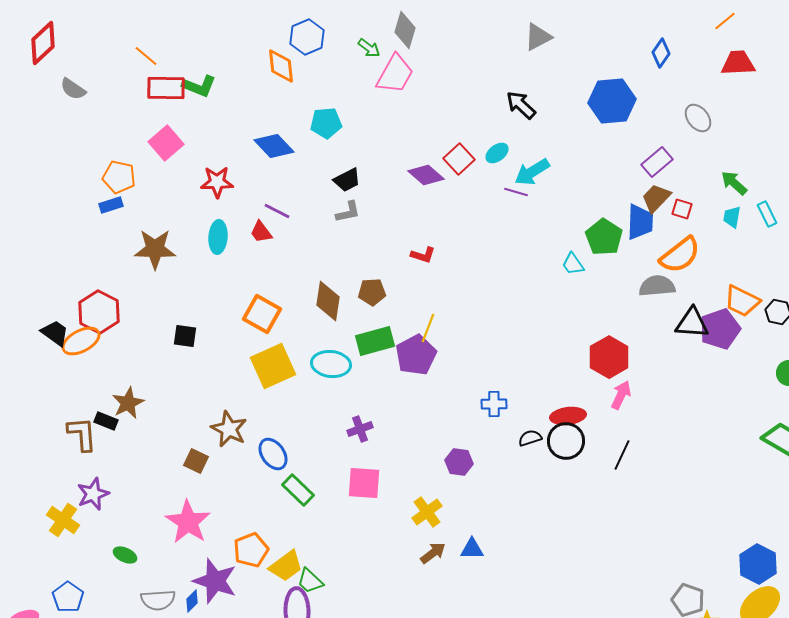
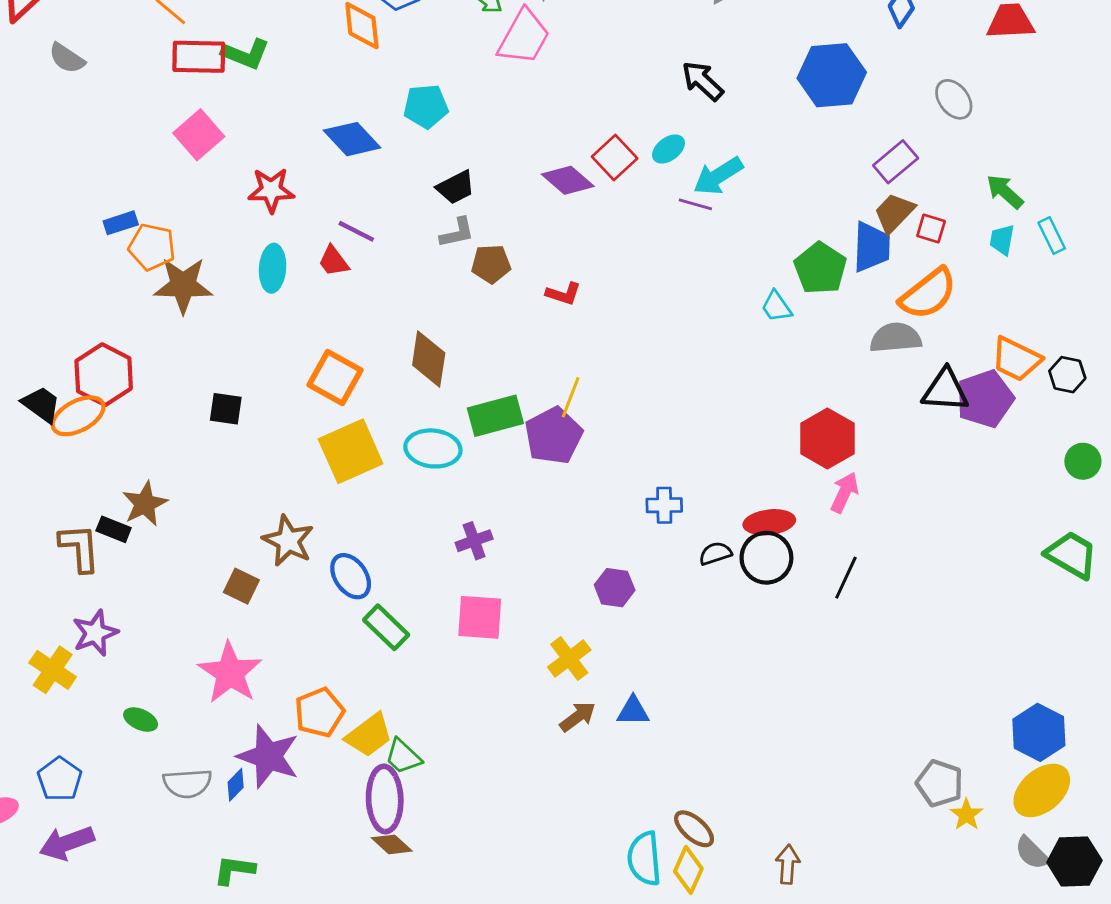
orange pentagon: (119, 177) -> (152, 247), moved
brown pentagon: (372, 292) -> (491, 264), moved

